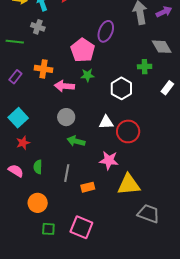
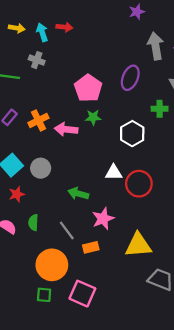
purple ellipse: (106, 31) -> (130, 78), moved
orange cross: (44, 69) -> (38, 120), moved, turned -36
gray circle: (66, 117) -> (41, 168), moved
pink star: (109, 160) -> (103, 219), moved, turned -30
gray line: (67, 173) -> (67, 230), turned -48
orange circle: (38, 203) -> (52, 265), moved, size x1.4

